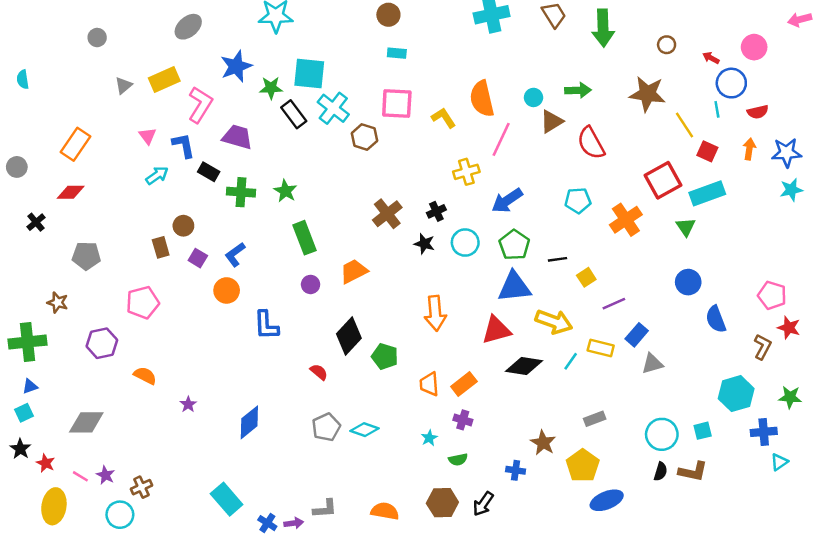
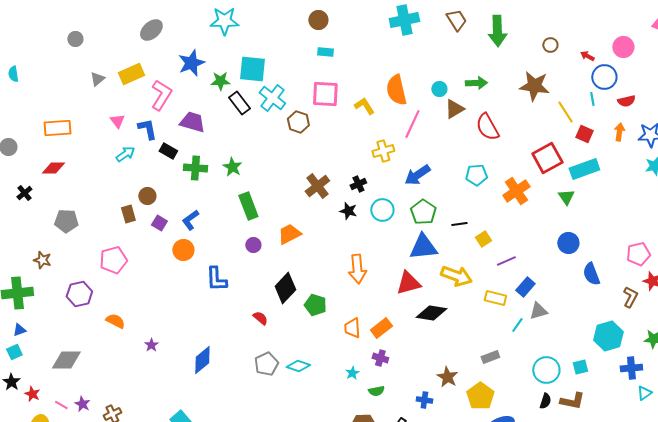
orange rectangle: (76, 144) -> (57, 128), turned 52
pink pentagon: (772, 295) -> (638, 254), turned -30
cyan line: (571, 361) -> (517, 325), moved

